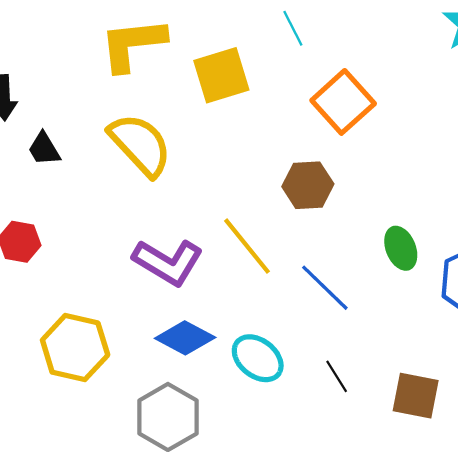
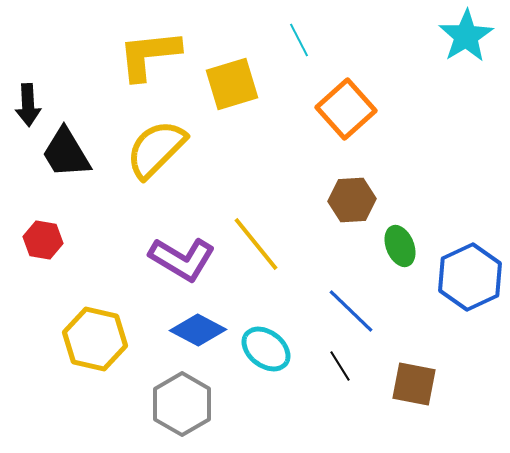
yellow semicircle: (140, 145) -> (156, 149), turned -92
black trapezoid: (44, 149) -> (66, 153), size x1.6
brown hexagon: (308, 185) -> (352, 200), moved
blue line: (325, 288) -> (351, 311), moved

